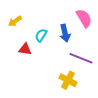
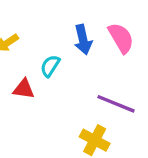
blue arrow: (65, 33) -> (83, 40), moved

